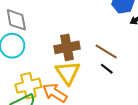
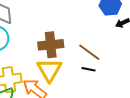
black line: (107, 69) -> (88, 69), turned -32

